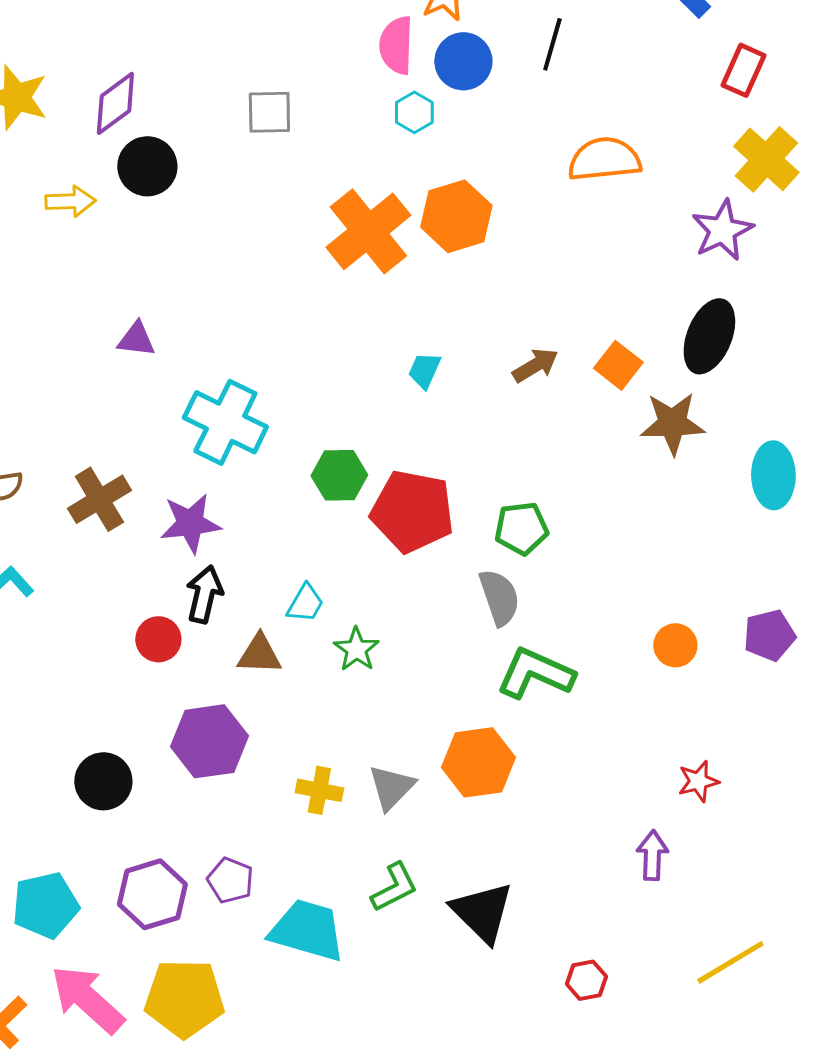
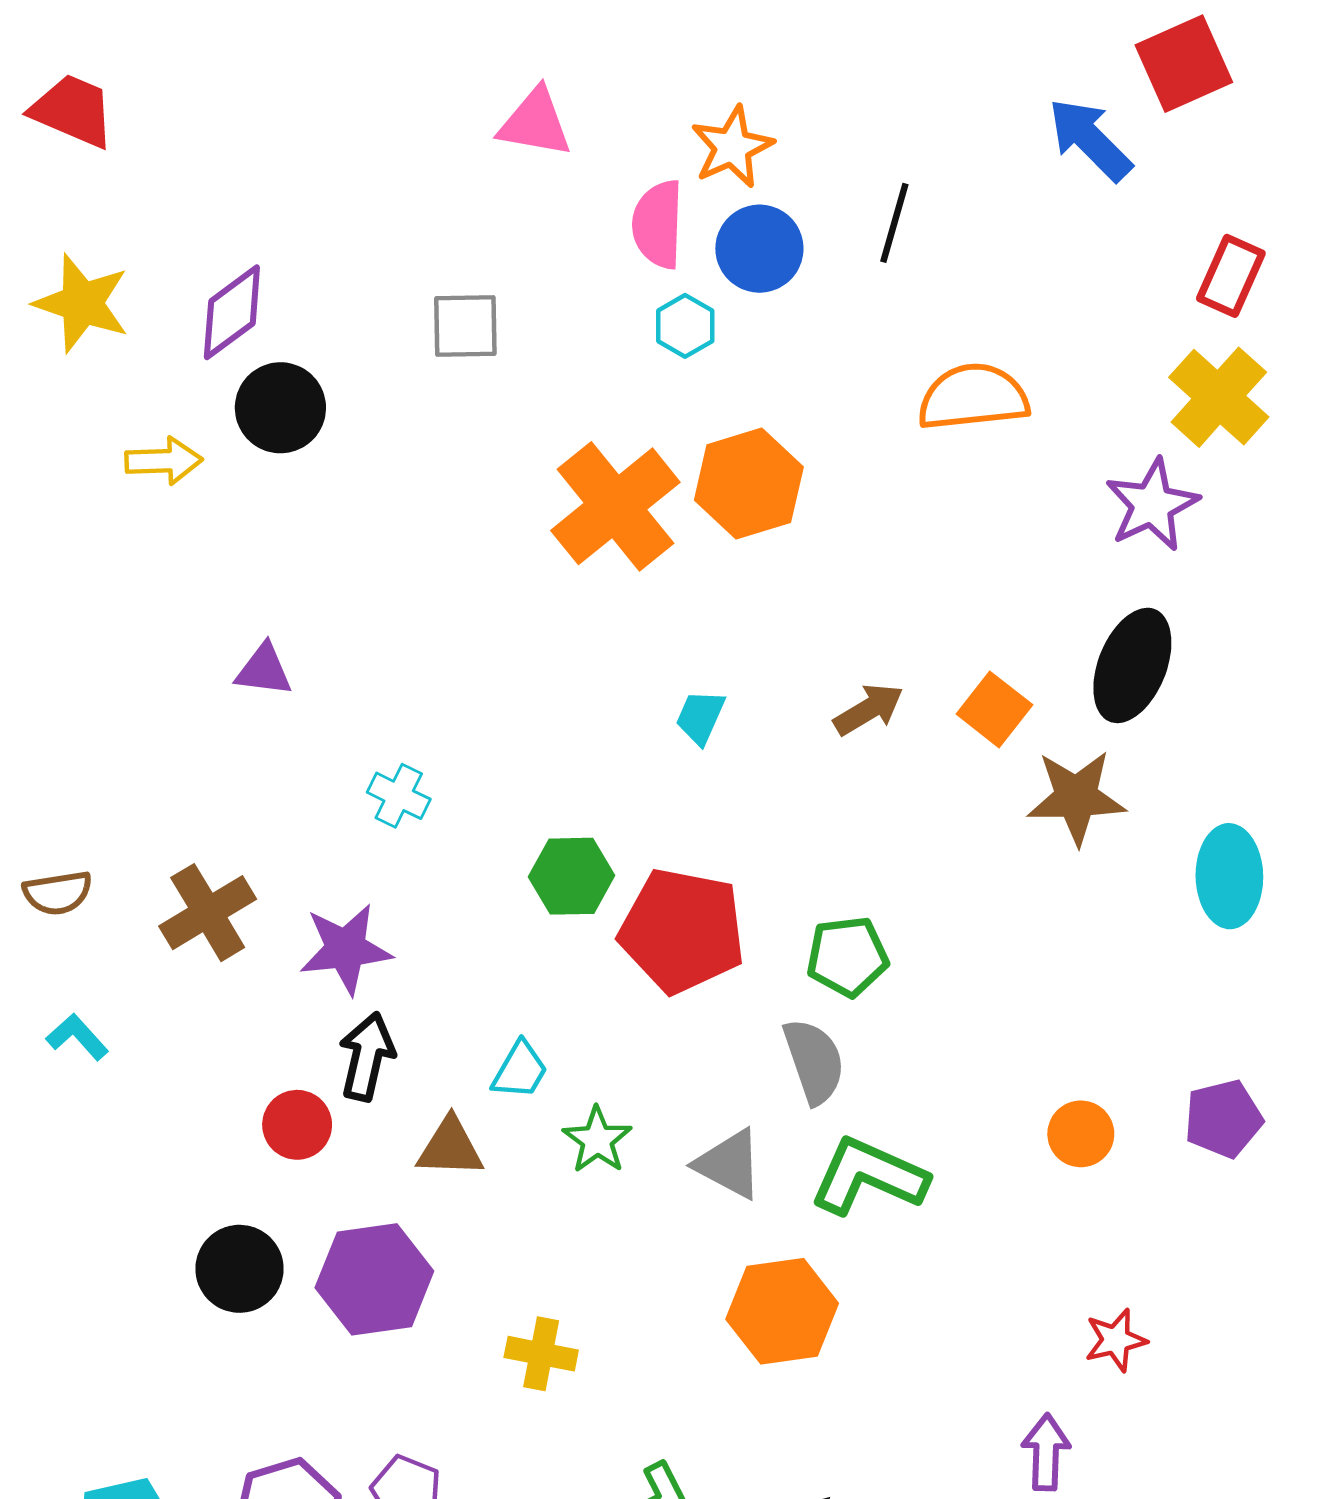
red rectangle: (743, 70) -> (1231, 276), moved
cyan cross: (225, 422) -> (399, 796), size x0.5
black circle: (103, 781) -> (240, 1269), moved
gray triangle: (391, 787) -> (729, 1164), moved, turned -46

